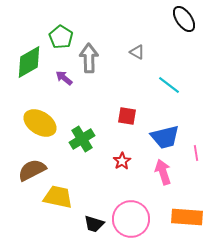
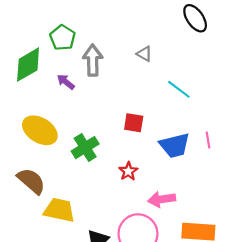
pink line: (196, 153) -> (208, 140), moved
brown semicircle: (32, 170) -> (31, 181), turned 68
pink arrow: (163, 172) -> (162, 199), moved, turned -80

